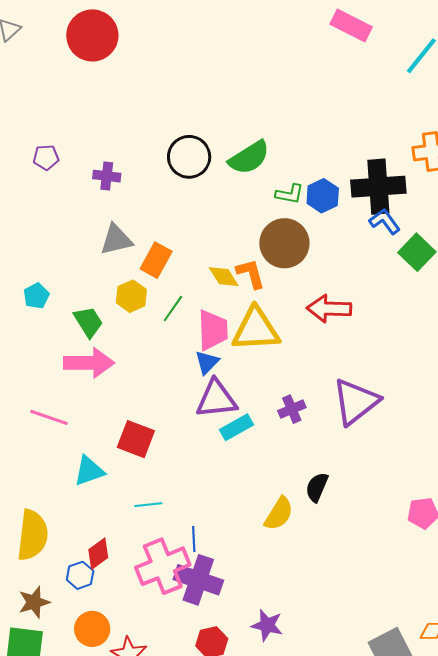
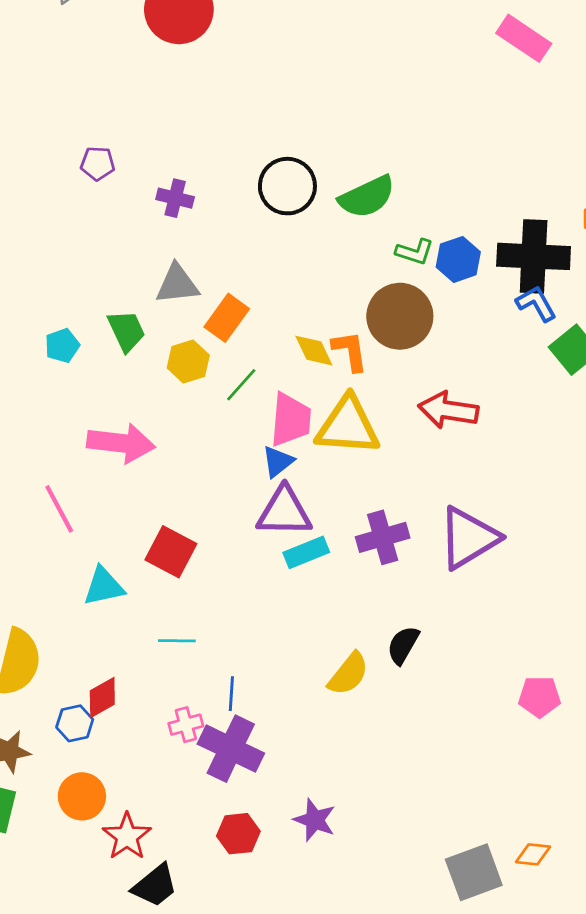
green trapezoid: (88, 322) -> (126, 331), moved
purple cross: (292, 409) -> (383, 537), size x1.4
pink line: (49, 417) -> (59, 509), turned 36
pink cross: (163, 566) -> (186, 725), size x0.5

